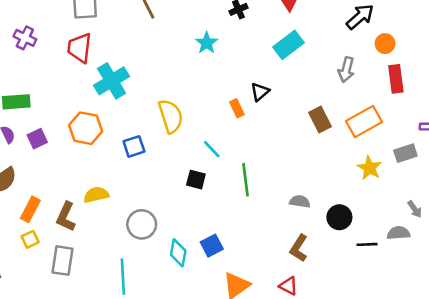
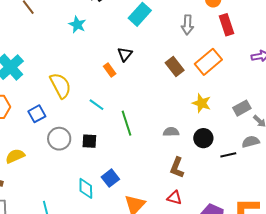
gray rectangle: (405, 153) -> (242, 108), moved
yellow star: (370, 168) -> (202, 103), moved
black square: (196, 180) -> (89, 141), moved
gray circle: (142, 224) -> (59, 139), moved

